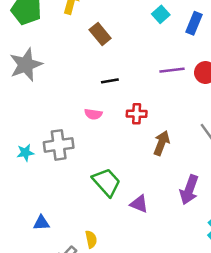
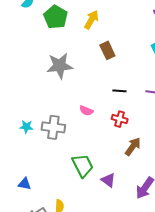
gray star: (26, 65) -> (60, 66), moved
black line: (110, 81) -> (119, 91), moved
purple triangle: (139, 204) -> (108, 180), moved

